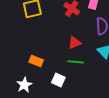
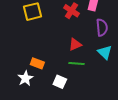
white star: (24, 85) -> (25, 78), moved

